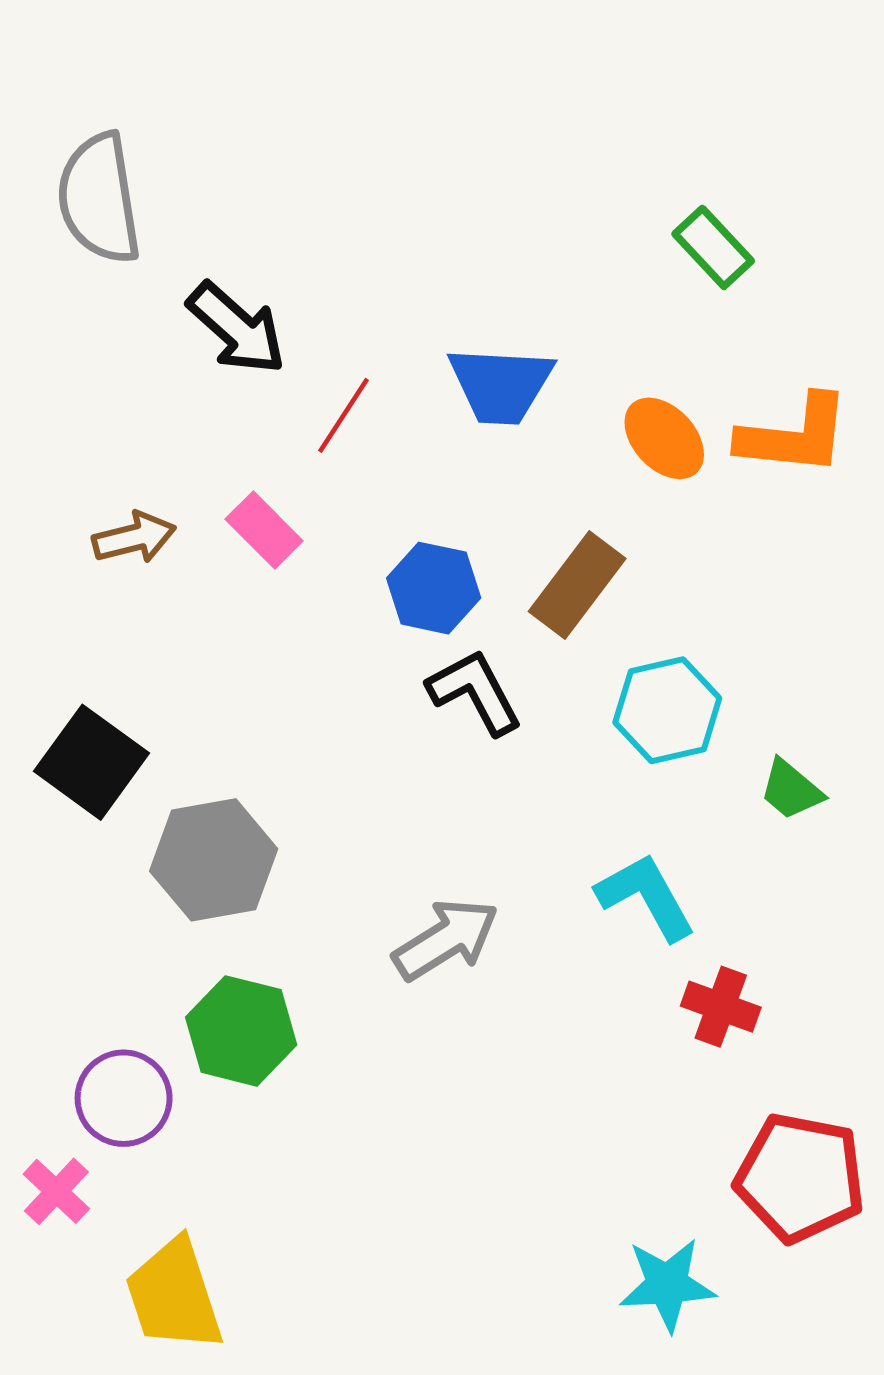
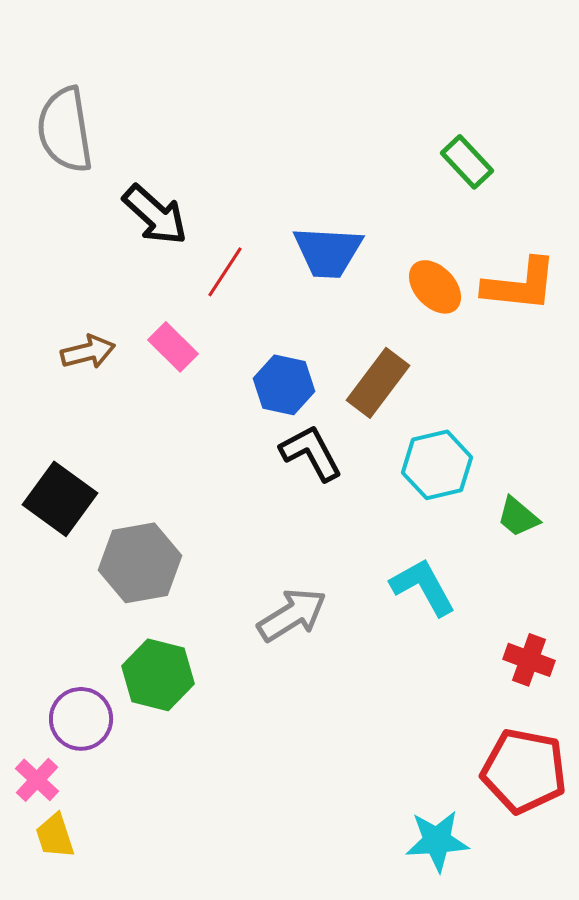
red cross: (721, 1007) -> (529, 660), moved
yellow trapezoid: (174, 1295) -> (55, 836), moved, size x0.6

